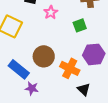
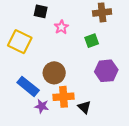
orange cross: (70, 68) -> (64, 97), moved, turned -30
black triangle: (84, 89) -> (84, 107), moved

